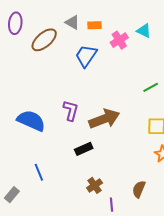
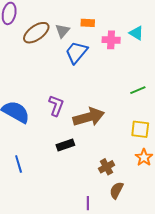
gray triangle: (72, 22) -> (62, 31), moved, turned 35
pink cross: (119, 40) -> (111, 40), turned 30
brown cross: (95, 185) -> (107, 167), moved

